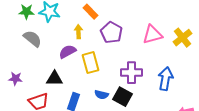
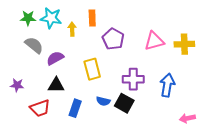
orange rectangle: (90, 12) -> (92, 18), turned 42
yellow arrow: (78, 32) -> (72, 29), moved
yellow cross: (182, 38) -> (184, 44), turned 36
purple semicircle: (67, 52) -> (55, 58), moved

